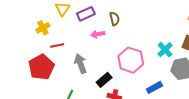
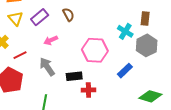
pink arrow: (98, 34) -> (51, 40), moved
black rectangle: (104, 80) -> (74, 76), turned 49

